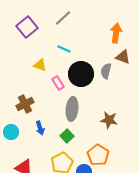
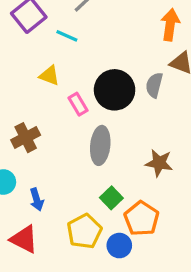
cyan line: (64, 49) -> (67, 36), moved
blue arrow: (40, 128) -> (37, 199), moved
green square: (67, 136) -> (111, 198), moved

